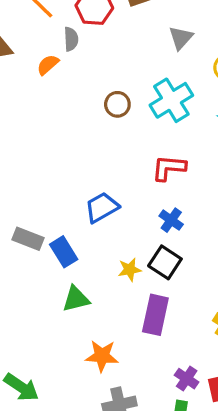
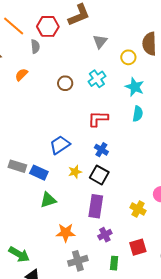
orange semicircle: (48, 65) -> (21, 75), moved
cyan cross: (171, 100) -> (97, 79), size x0.7
blue rectangle: (64, 252) -> (39, 173), turned -30
yellow star: (130, 270) -> (75, 172), moved
purple cross: (187, 379) -> (105, 235), moved, turned 32

